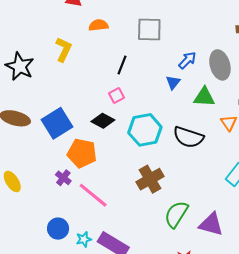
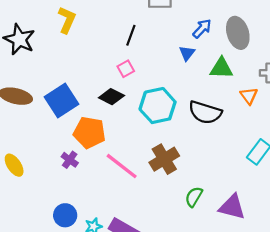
pink line: (93, 195) -> (122, 166), moved
green semicircle: (176, 214) -> (194, 197), size x0.7

